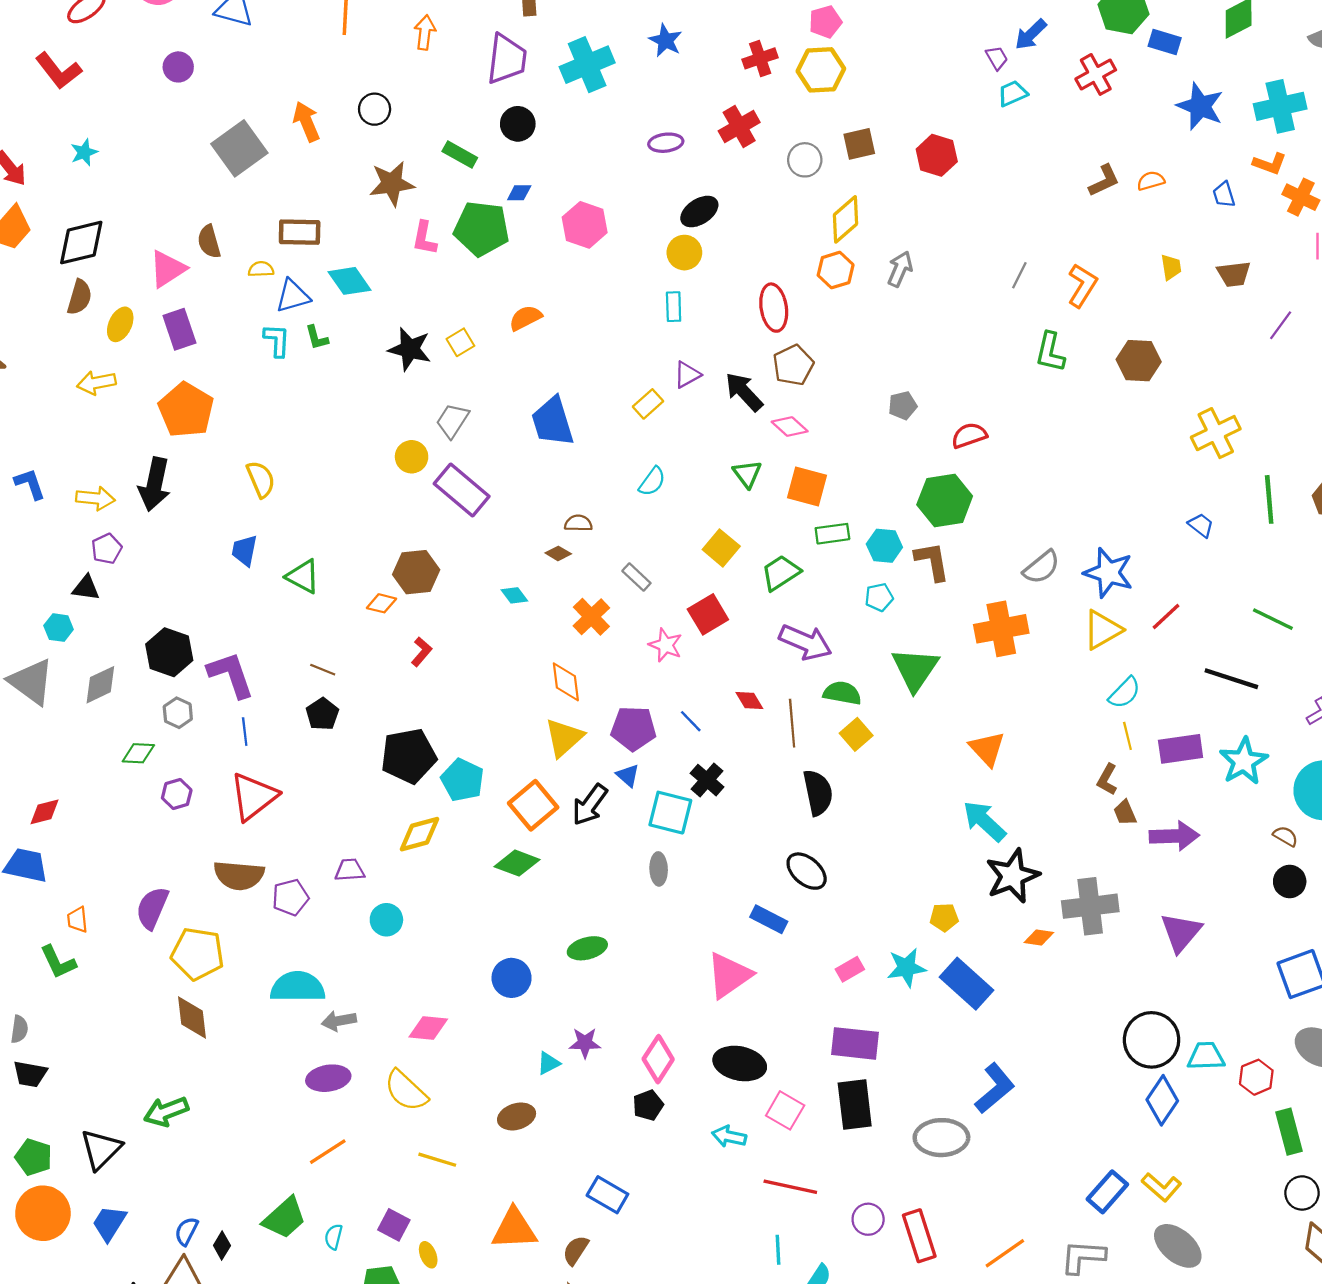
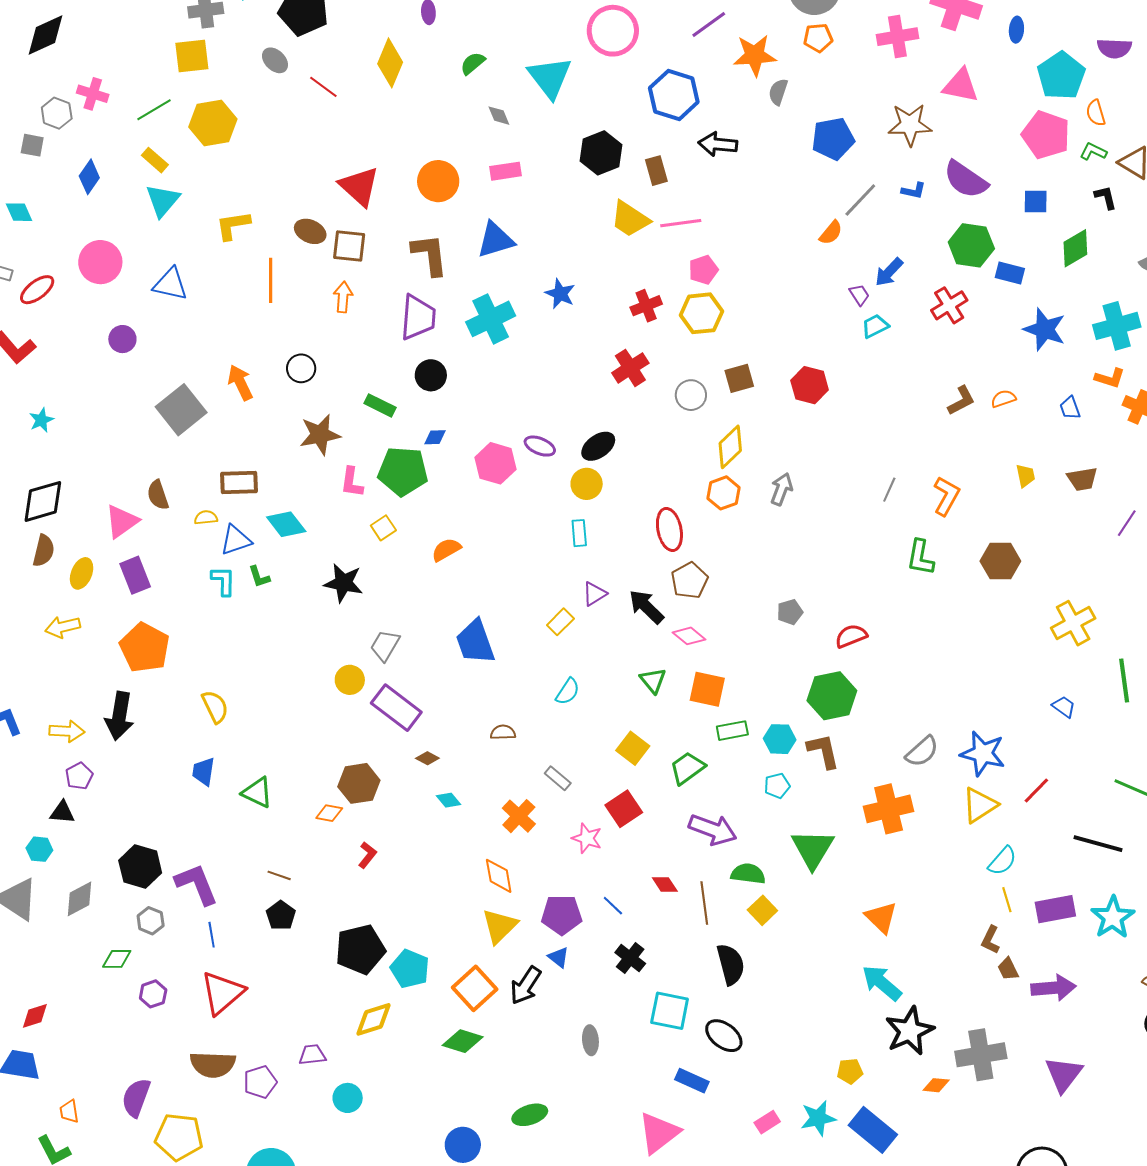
purple ellipse: (666, 143) -> (540, 446), moved, turned 32
yellow square: (460, 342) -> (383, 528), moved
brown diamond: (558, 553) -> (427, 758), moved
cyan square: (670, 813) -> (670, 1011), moved

